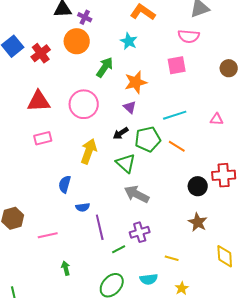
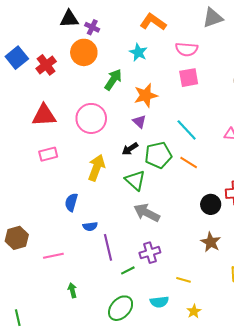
pink semicircle: (189, 36) -> (187, 49), moved
cyan line: (175, 115) -> (187, 130), turned 65

